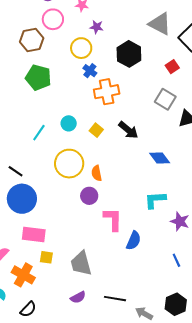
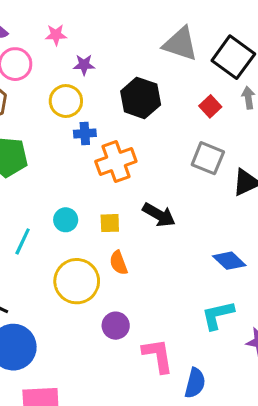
blue cross: (90, 71) -> (85, 133), turned -32
yellow square: (96, 130) -> (110, 223), turned -32
blue diamond: (160, 158) -> (229, 261), moved
orange semicircle: (97, 173) -> (119, 263), moved

